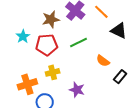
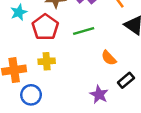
red pentagon: (47, 45) -> (45, 27), turned 30
purple star: (77, 90) -> (99, 94), moved

